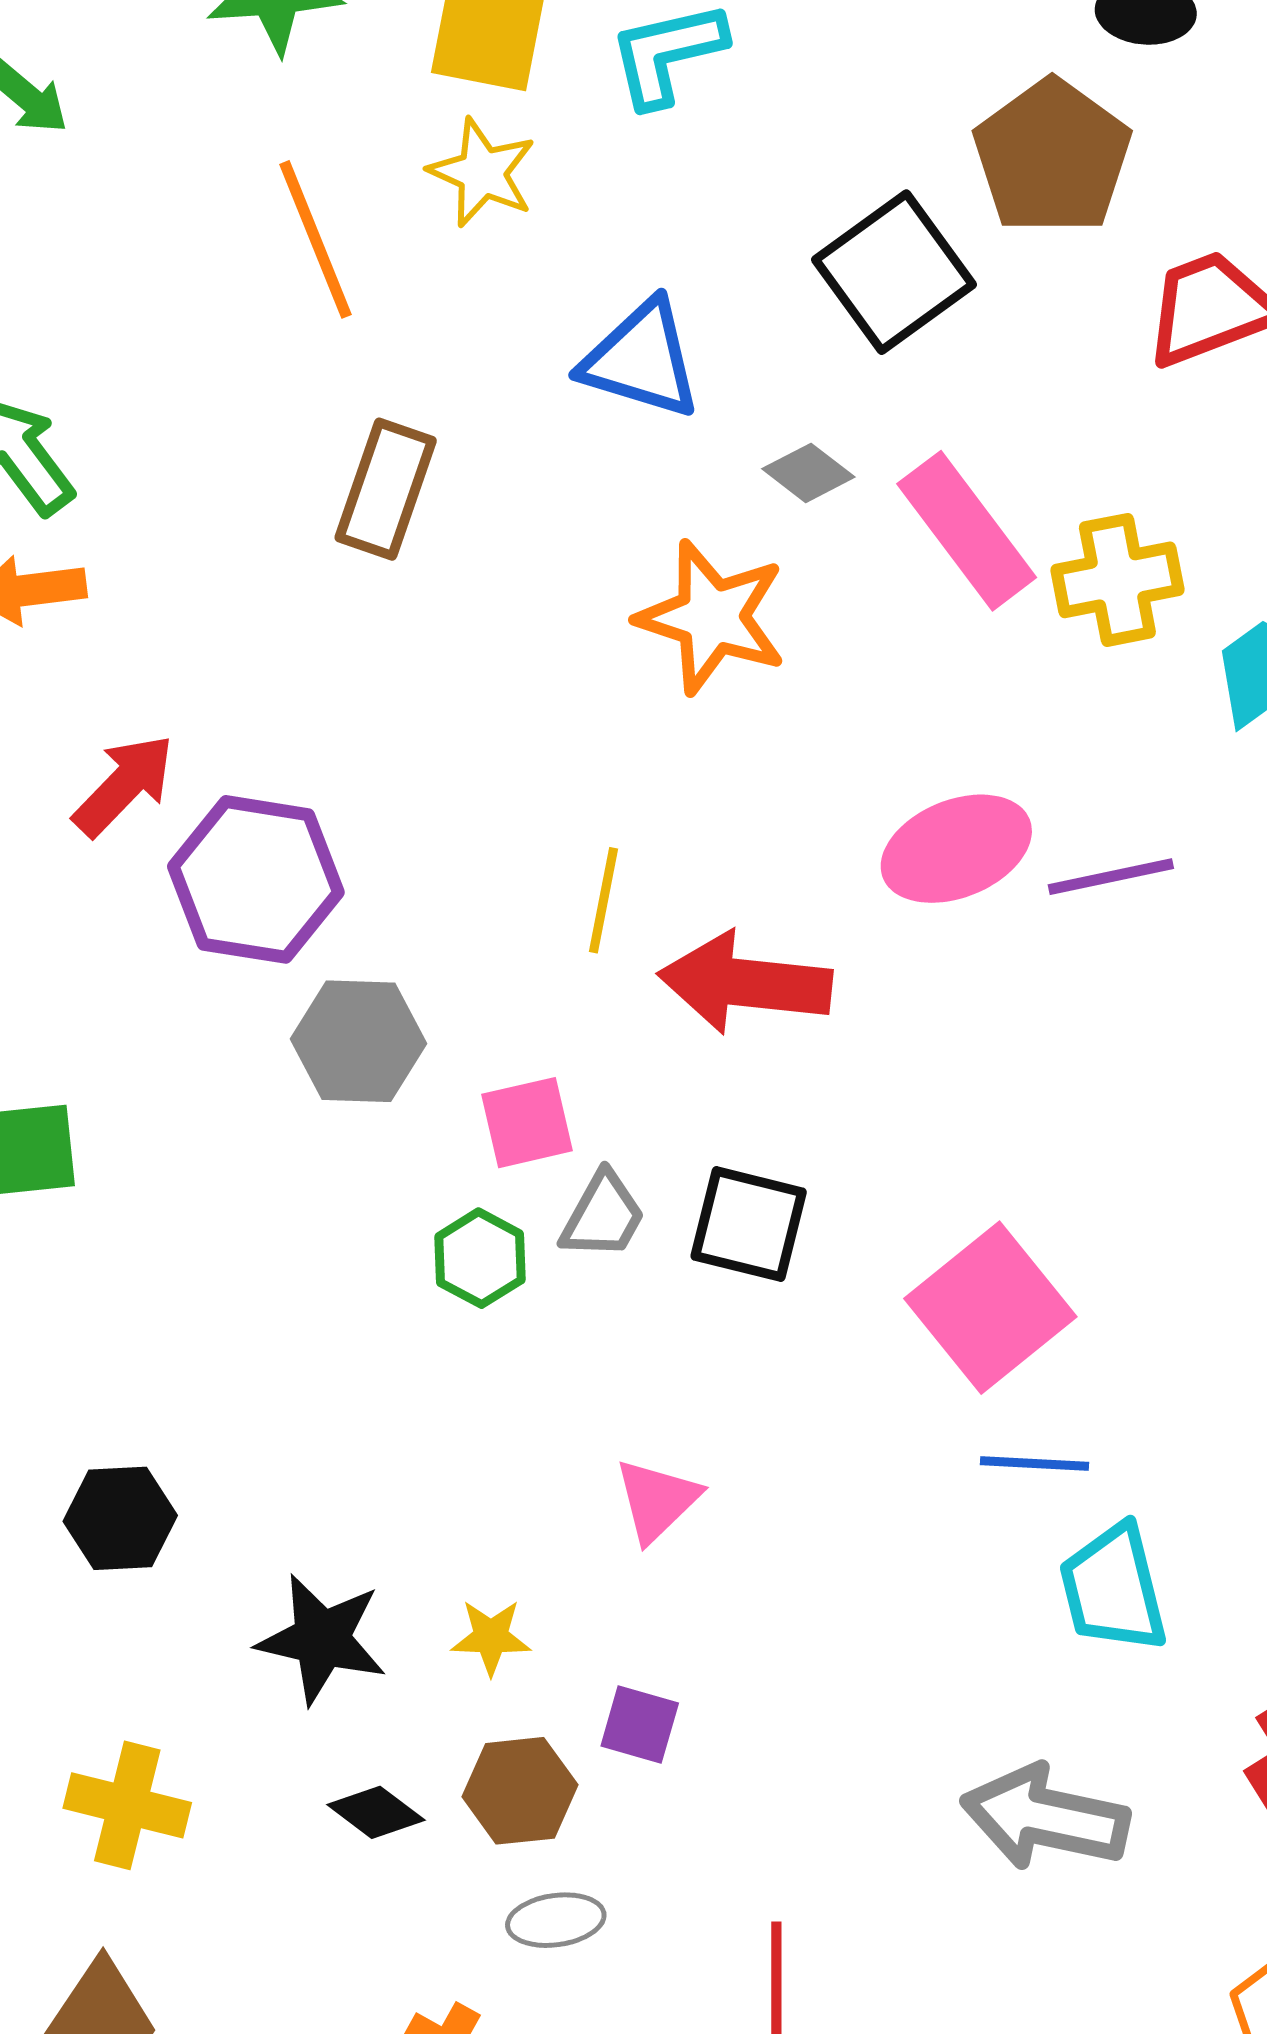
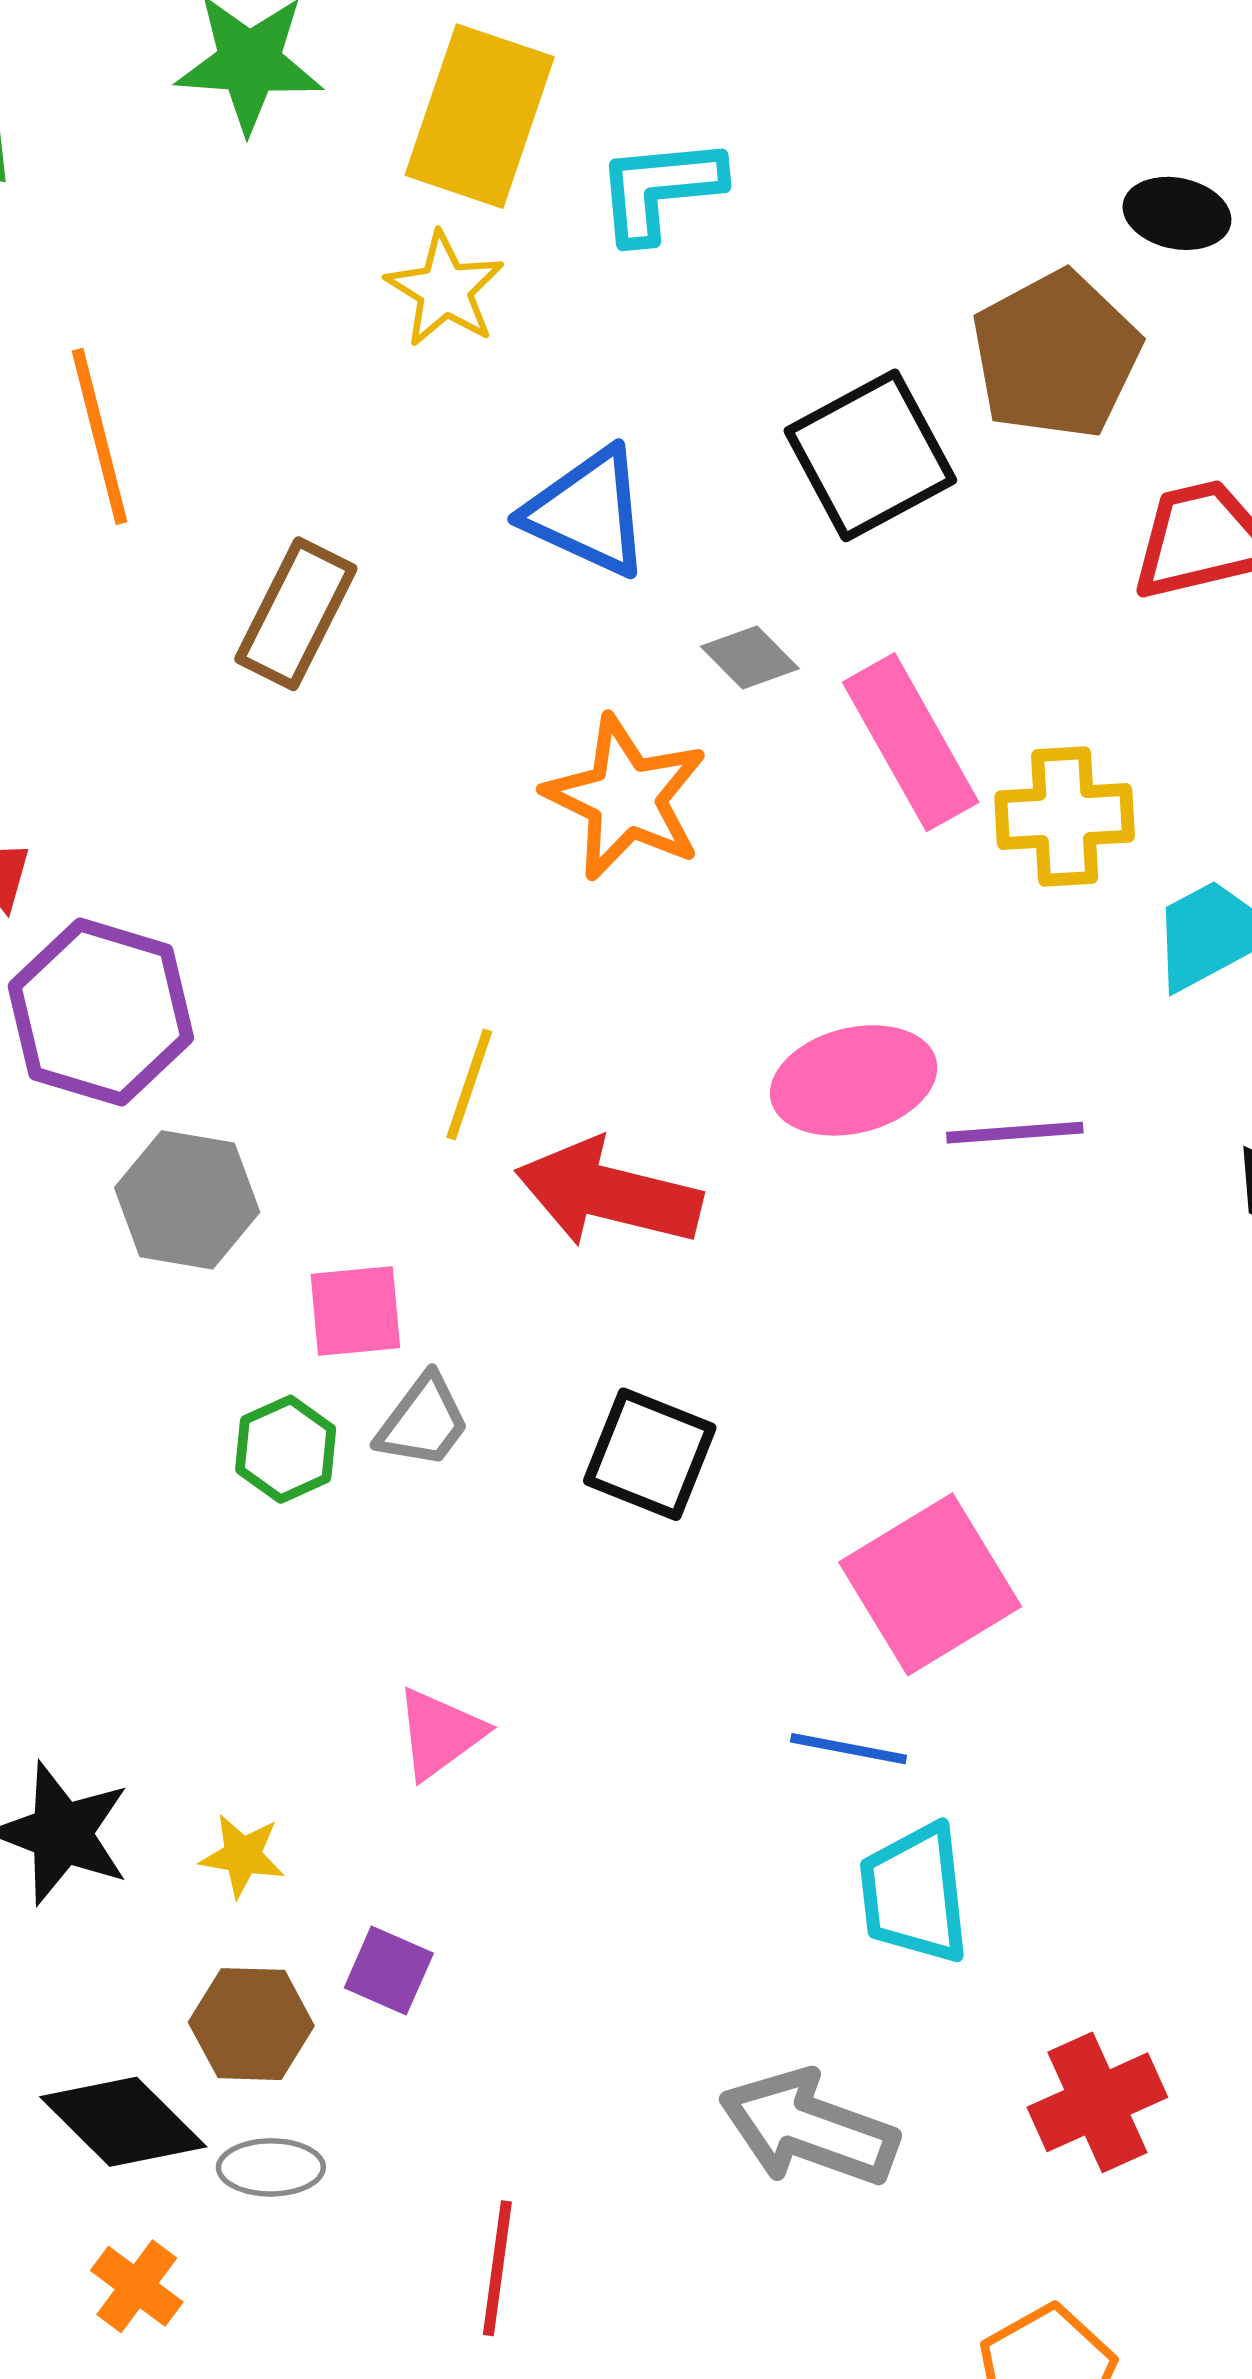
orange line: (316, 239) -> (99, 436), moved
black square: (749, 1224) -> (650, 1454), moved
pink square: (990, 1308) -> (930, 1584), moved
black diamond: (376, 1812) -> (123, 2122), moved, size x1.6

